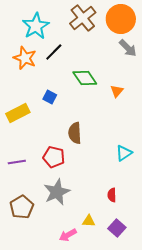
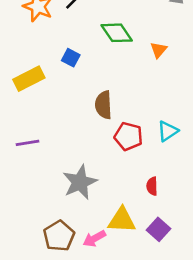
red pentagon: (54, 157) -> (128, 136), moved
brown pentagon: (22, 207) -> (59, 236), moved
yellow triangle: (89, 221) -> (122, 220), size x1.6

